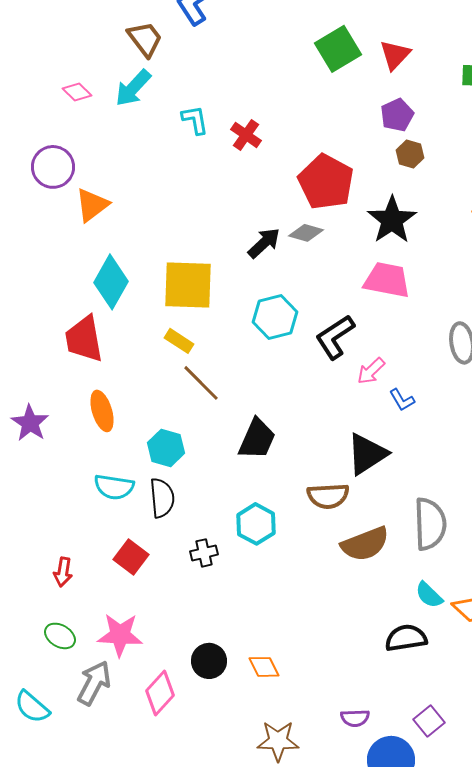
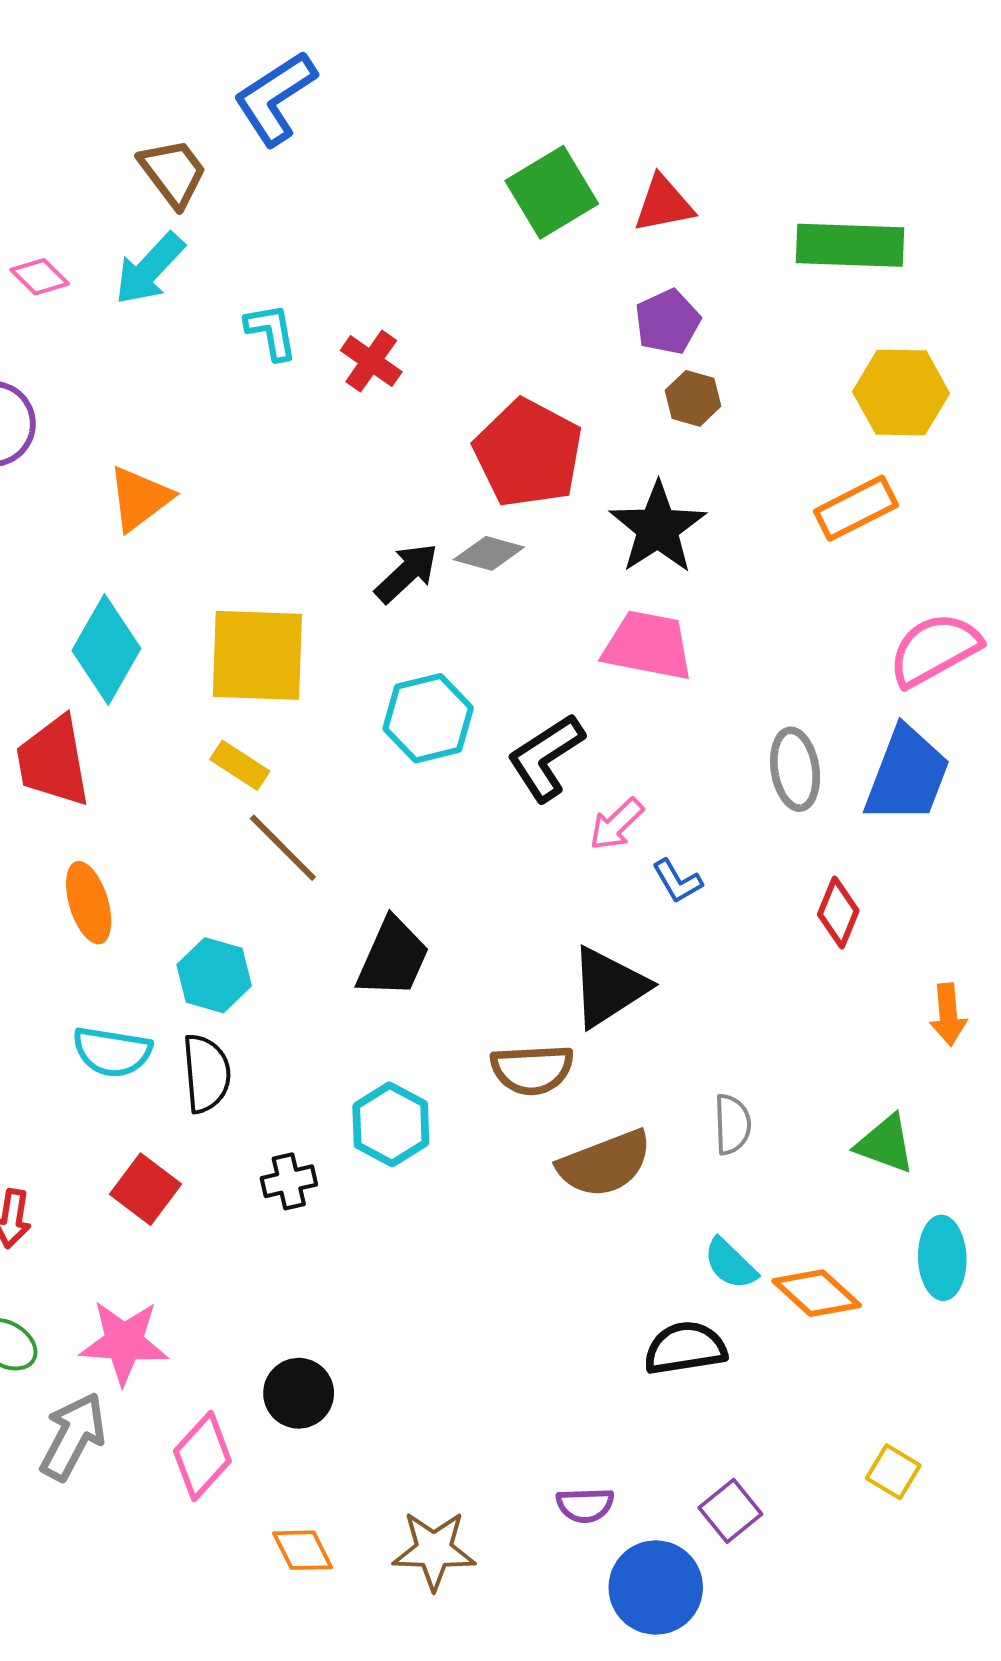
red triangle: (395, 55) -> (664, 204), turned 36
orange triangle: (92, 205) -> (140, 498), moved
gray semicircle: (430, 524) -> (732, 1124), size x0.6
orange diamond: (264, 667) -> (303, 1550), moved

